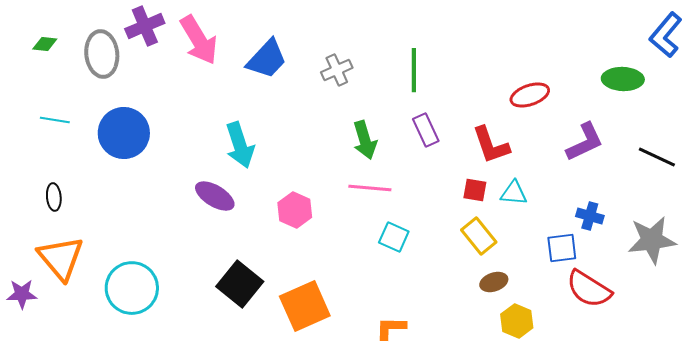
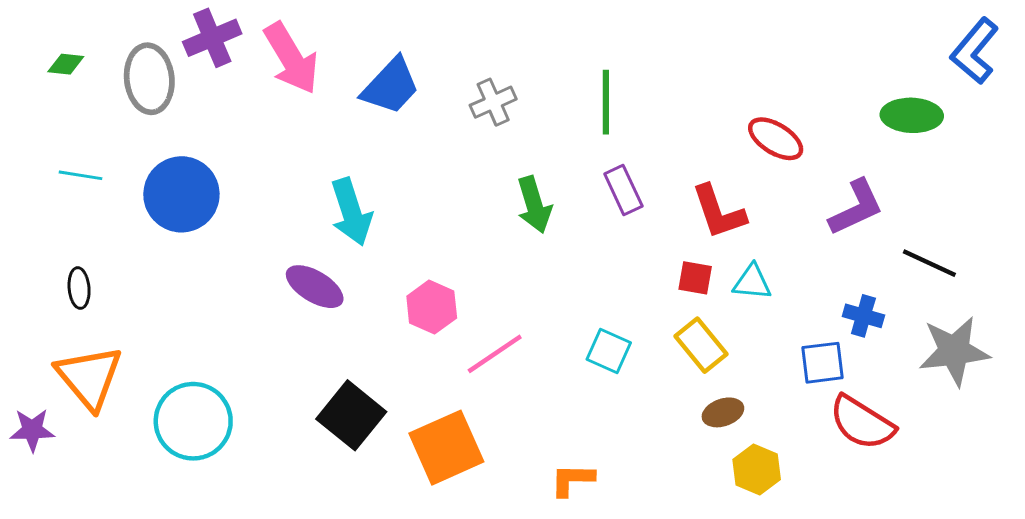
red ellipse: (530, 95) -> (776, 139), turned 51
black line: (657, 157) -> (929, 263), moved
pink line: (370, 188) -> (495, 354), moved, turned -39
cyan square: (394, 237) -> (609, 351), moved

